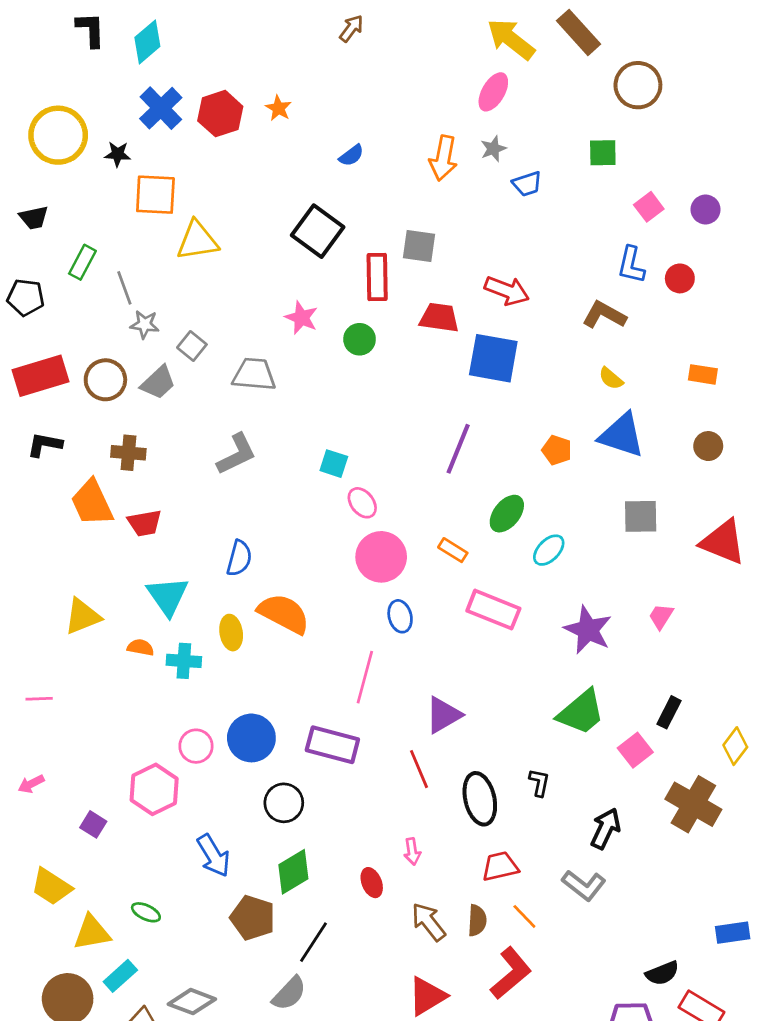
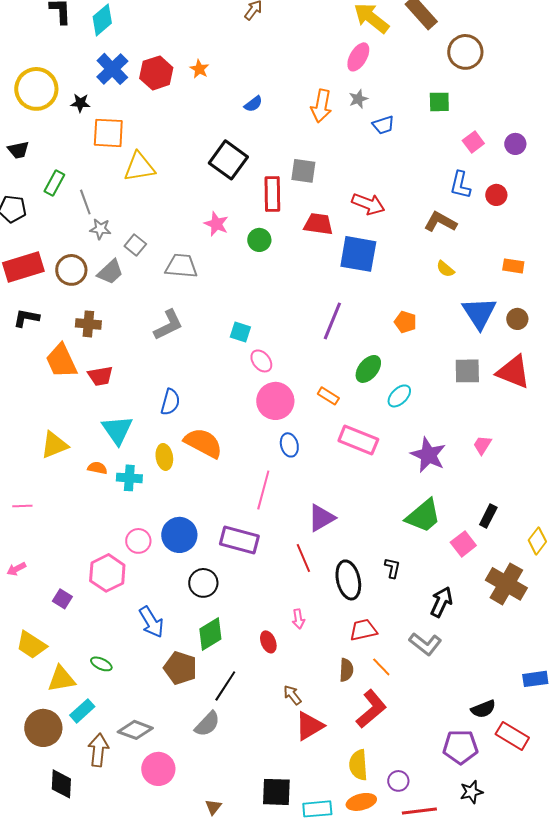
blue triangle: (622, 435) -> (479, 313), moved, turned 39
red triangle: (723, 542) -> (513, 372), moved
brown arrow: (428, 922) -> (292, 695), moved, size x0.7

